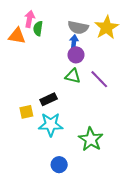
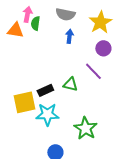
gray semicircle: (78, 27) -> (65, 14), moved
purple circle: (76, 55) -> (103, 48), moved
green triangle: (73, 76) -> (70, 84), moved
yellow square: (26, 112) -> (24, 102), size x1.6

